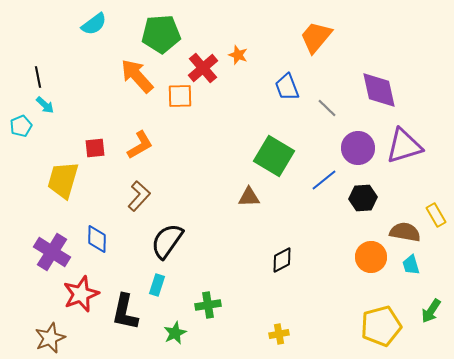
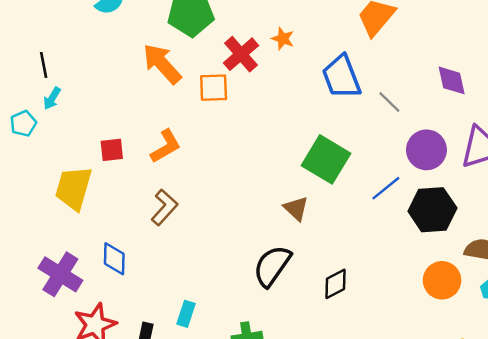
blue trapezoid: (287, 87) -> (342, 77), size x1.4
purple diamond: (379, 90) -> (452, 80), size x0.7
cyan arrow: (45, 105) -> (52, 98), turned 78
brown triangle: (249, 197) -> (296, 208), turned 45
black hexagon: (363, 198) -> (432, 210), size x1.4
black semicircle: (167, 241) -> (272, 266), moved

